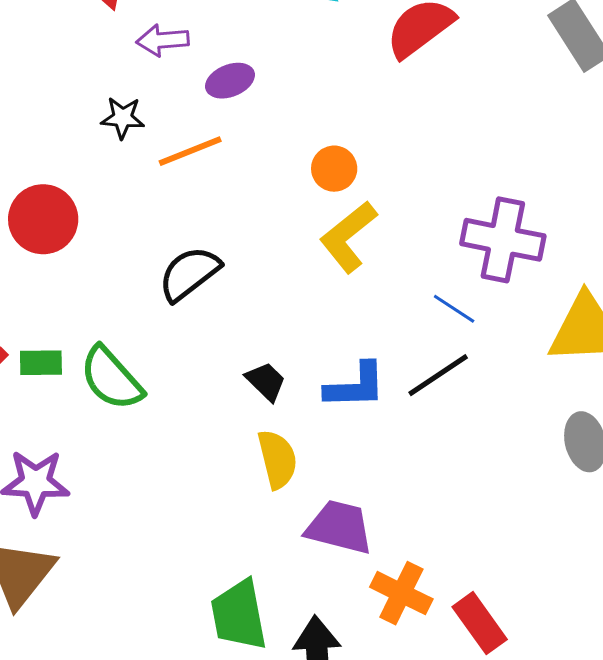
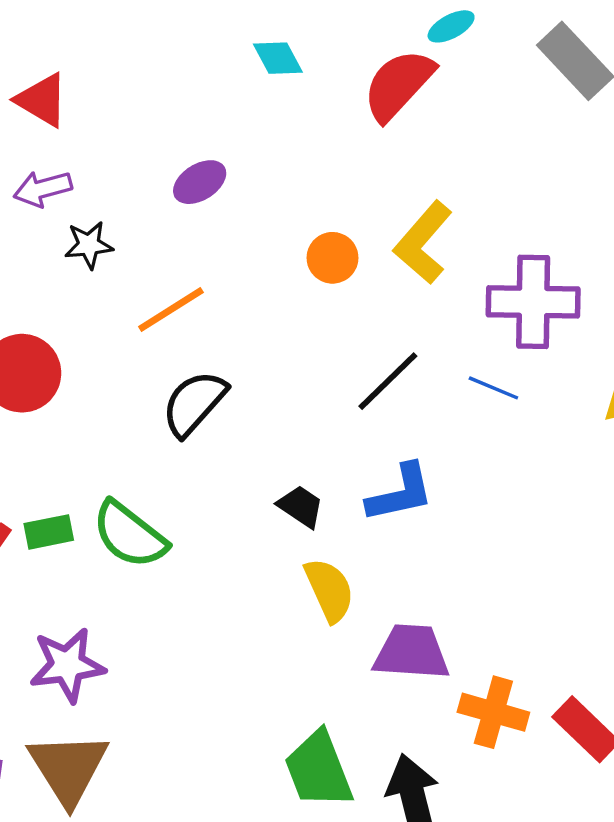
purple arrow: (163, 40) -> (43, 189), moved
orange line: (190, 151) -> (171, 309), moved
yellow L-shape: (348, 237) -> (423, 242), moved
black line: (438, 375) -> (388, 381), moved

